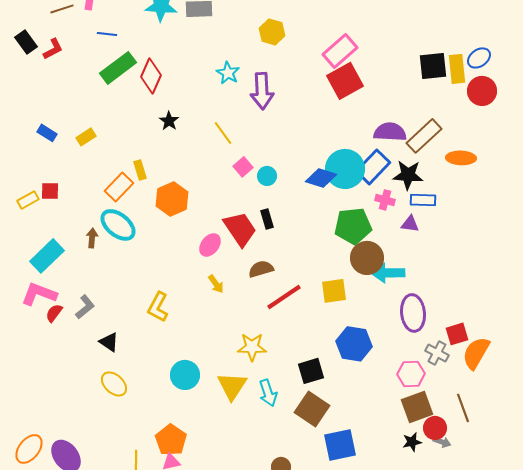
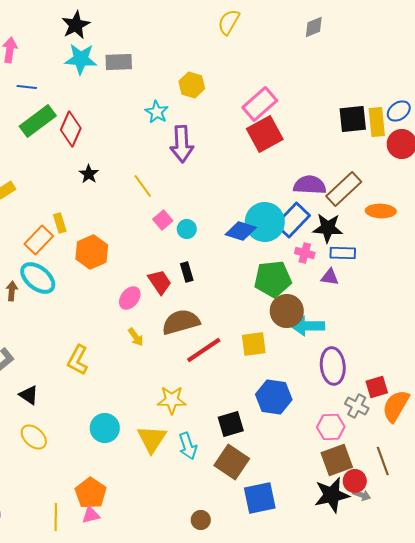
cyan star: (228, 73) -> (157, 112), moved
red trapezoid: (240, 229) -> (160, 282), size x0.7
brown semicircle: (261, 269) -> (181, 322), size x1.5
black star: (412, 442) -> (332, 495), size x1.8

